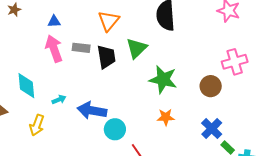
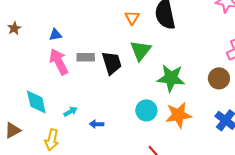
orange triangle: (109, 21) -> (132, 18), moved, size x0.7
blue arrow: (92, 110) -> (97, 124), moved, size x0.5
orange star: (166, 117) -> (178, 115), size x1.5
cyan circle: (115, 129) -> (146, 110), moved

